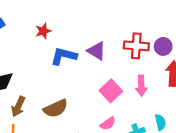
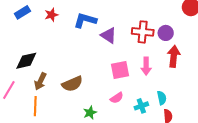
red star: (43, 31) -> (51, 15), moved
blue L-shape: (64, 56) -> (85, 20), moved
pink square: (111, 91) -> (120, 70), turned 30

